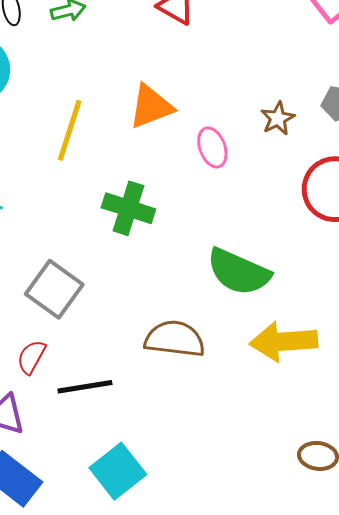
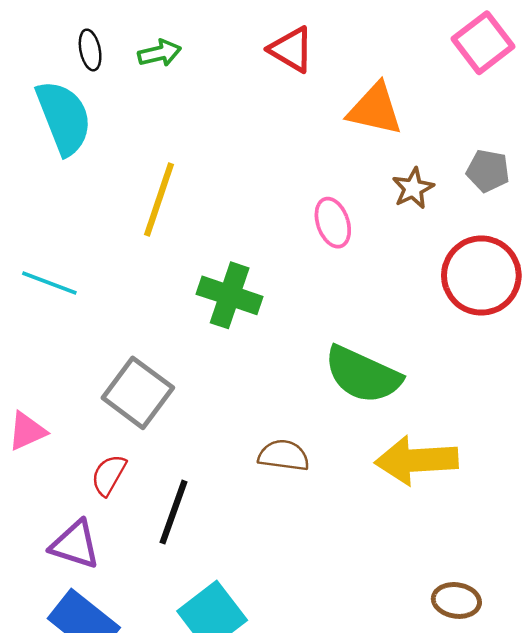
orange triangle: (151, 107) -> (375, 109), moved, turned 33
brown semicircle: (175, 339) -> (284, 455), size x0.7
black line: (85, 387) -> (174, 512), turned -62

